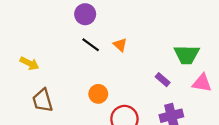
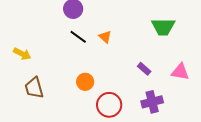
green trapezoid: (187, 55) -> (163, 27), moved

